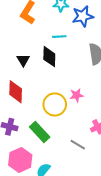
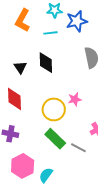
cyan line: (59, 37) -> (51, 33), moved
green rectangle: (40, 132) -> (55, 139), moved

